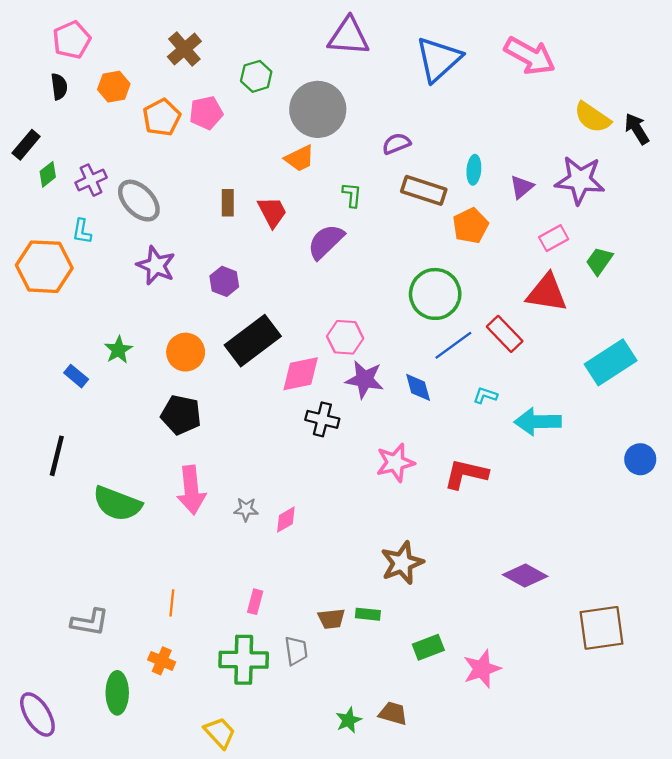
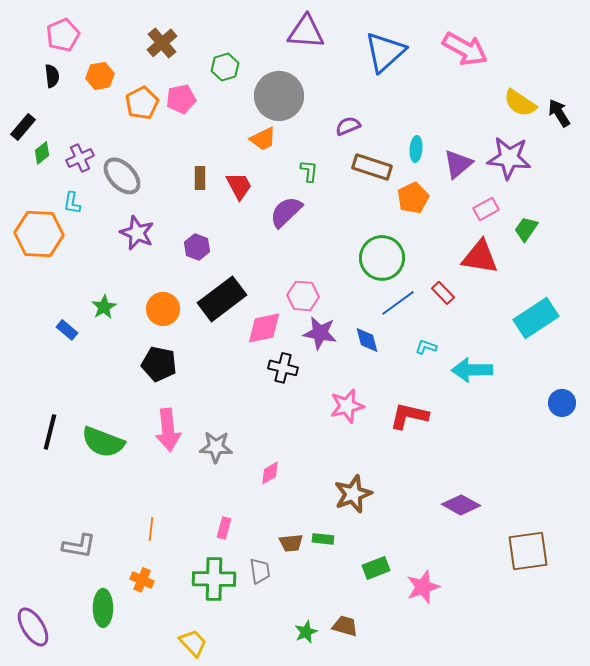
purple triangle: (522, 187) -> (458, 164), size x1.4
red rectangle: (505, 334) -> (443, 293), size x0.7
black line: (57, 456) -> (50, 432), moved
gray star: (246, 509) -> (216, 447), size x1.5
pink diamond: (286, 520) -> (270, 473), moved

